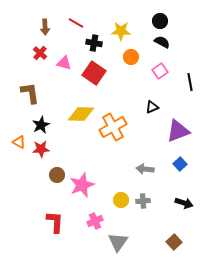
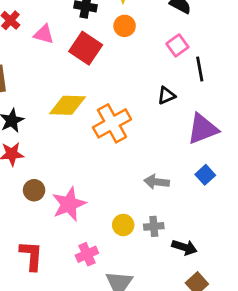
orange circle: (131, 57) -> (125, 26), moved
black line: (190, 82) -> (200, 69), moved
black arrow: (184, 203) -> (184, 247), moved

